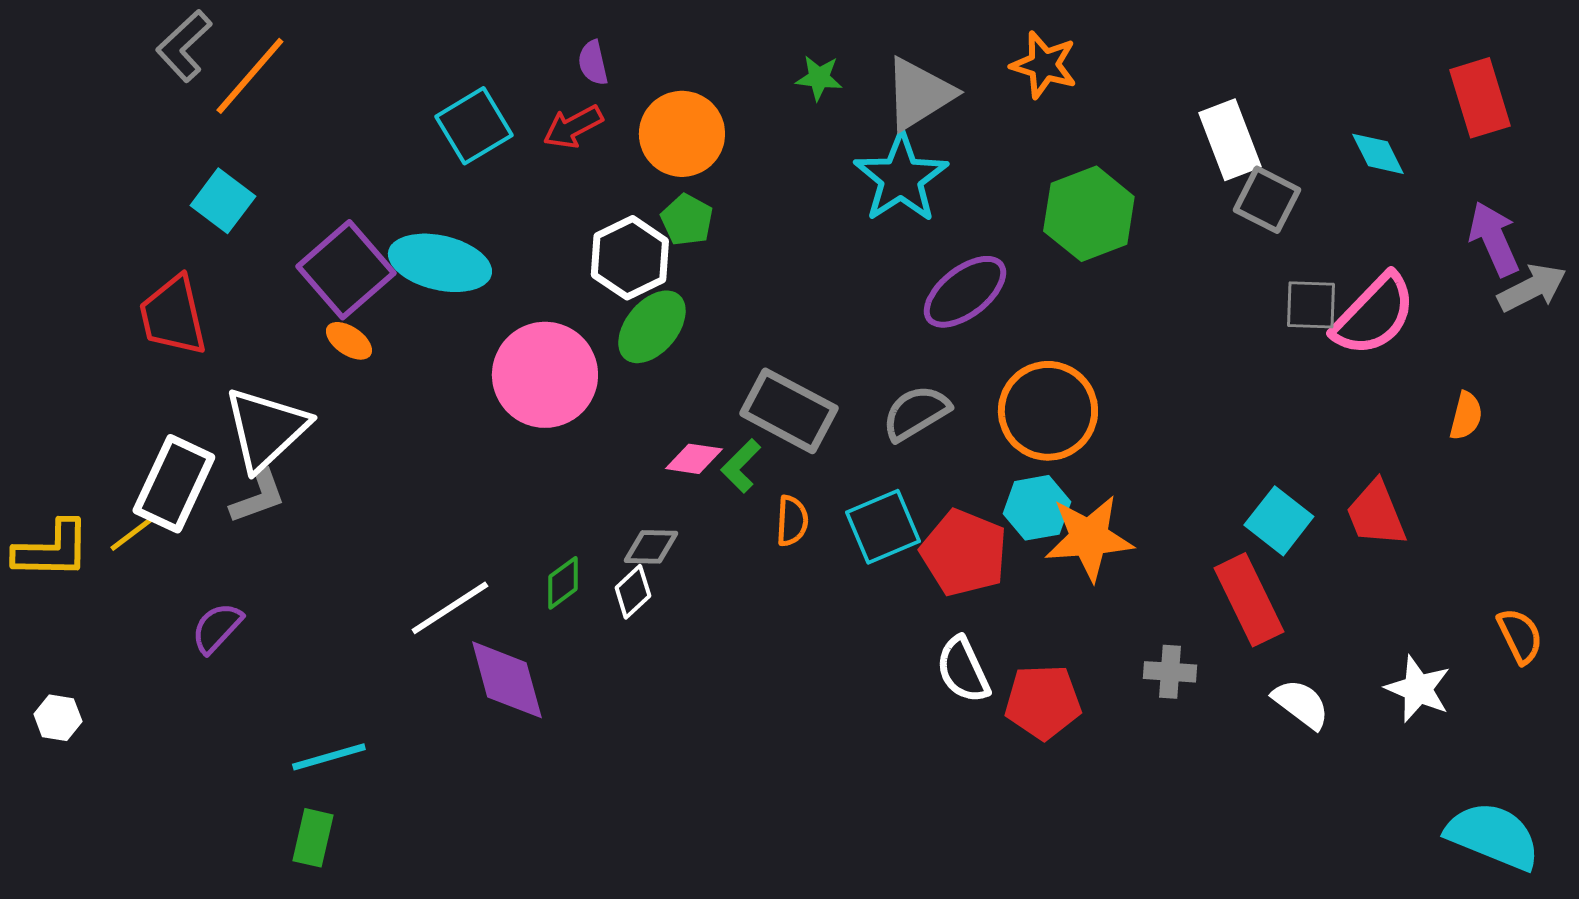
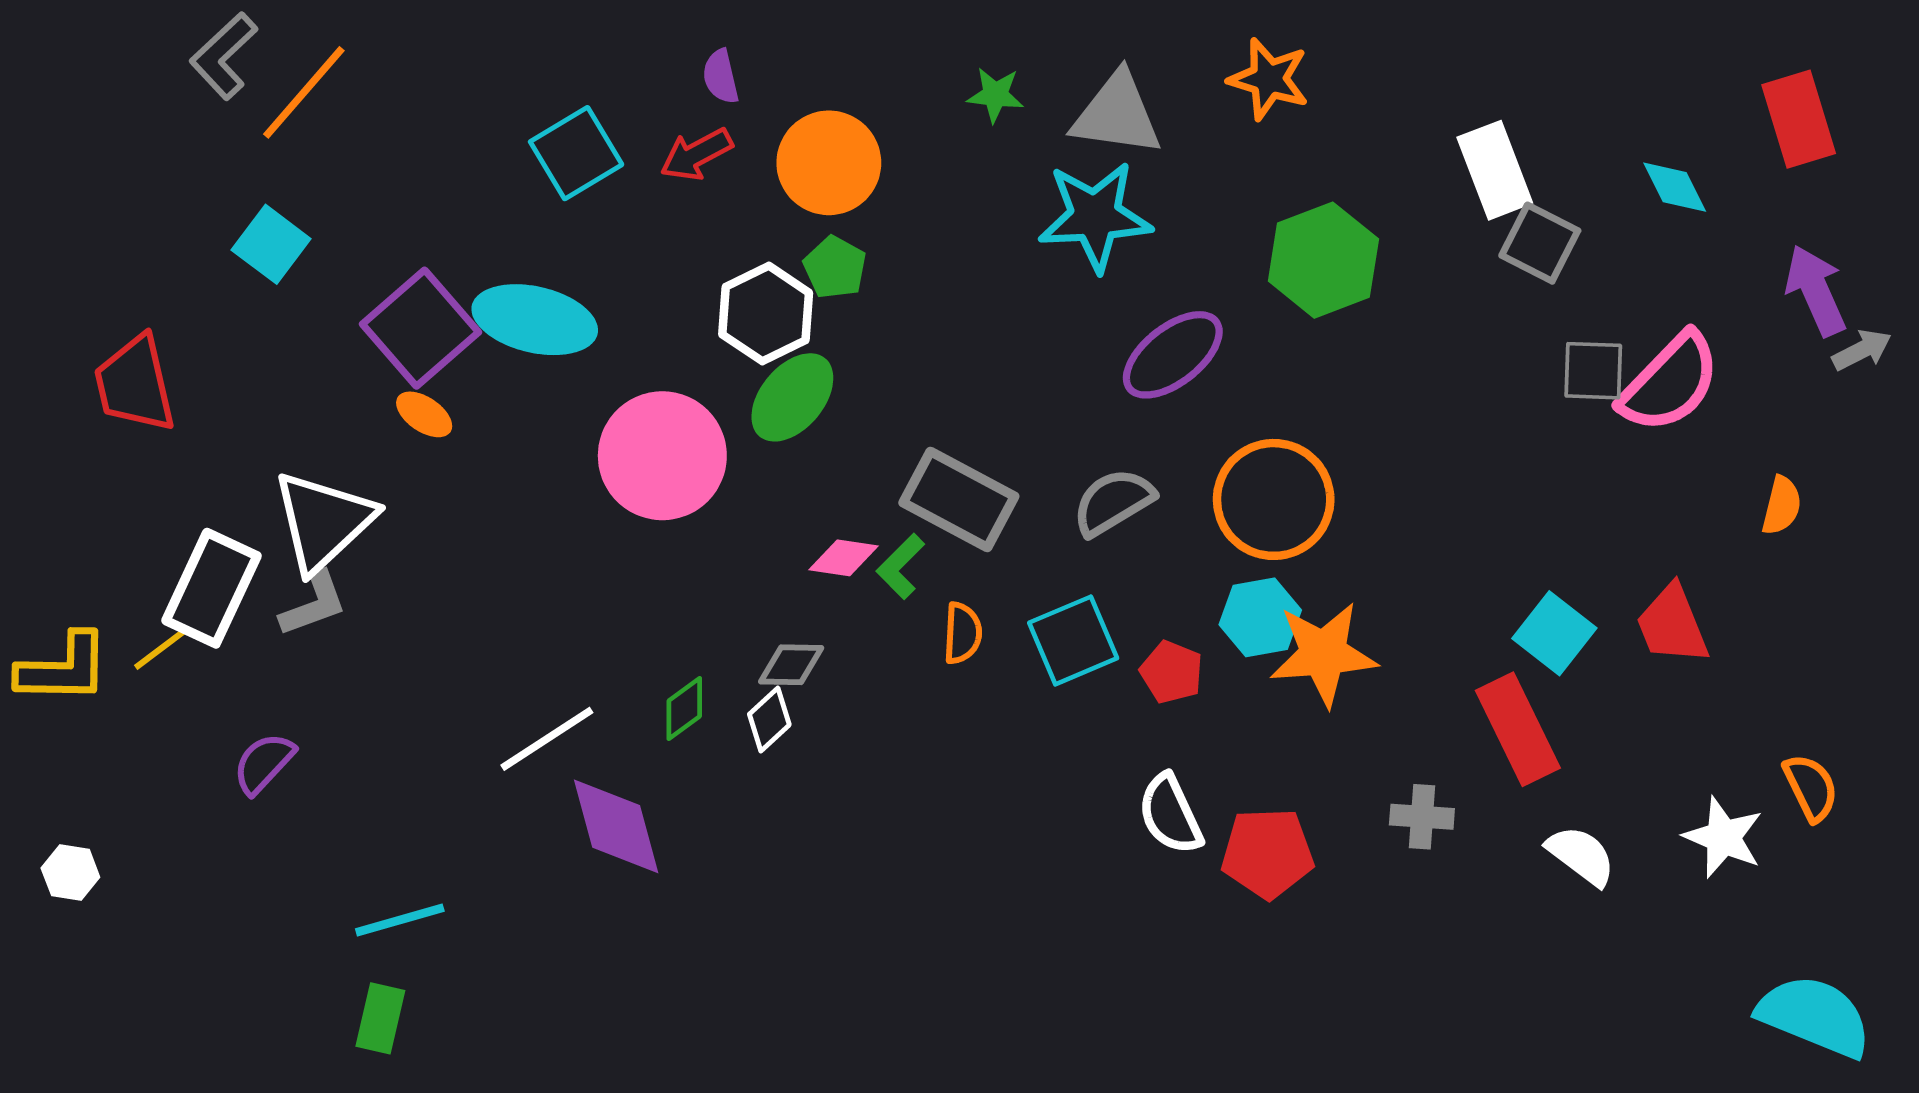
gray triangle: (919, 94) -> (1117, 114), turned 40
cyan star: (901, 178) -> (1095, 216), turned 30
gray arrow: (1532, 288) -> (1862, 350), size x0.7
red trapezoid: (173, 316) -> (135, 384), moved
red pentagon: (964, 553) -> (1172, 672), size x0.6
orange semicircle: (1520, 636) -> (1811, 788), moved

